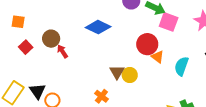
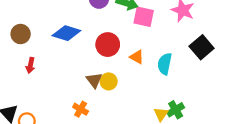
brown circle: (51, 39) -> (21, 34), moved
red circle: (147, 44) -> (108, 45), moved
red arrow: (62, 51) -> (30, 65), turned -128

